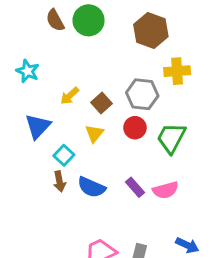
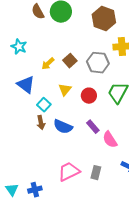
brown square: (102, 103) -> (70, 61), moved
blue triangle: (38, 126) -> (26, 85), turned -36
red circle: (135, 128) -> (89, 96), moved
pink semicircle: (165, 190) -> (110, 140), moved, turned 72

